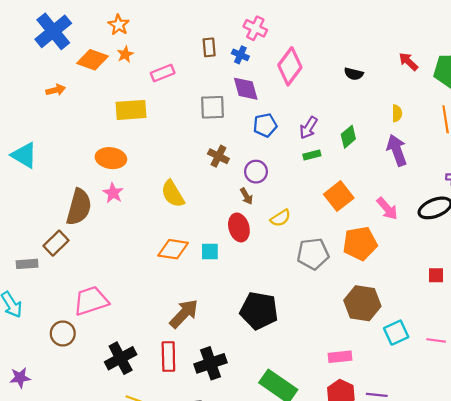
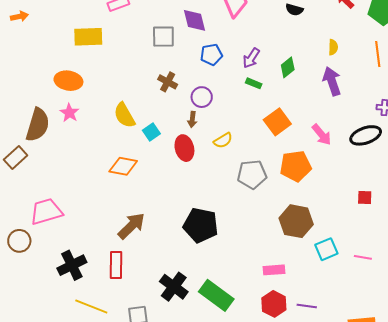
green rectangle: (312, 155) -> (254, 83), turned 35
brown arrow: (246, 196) -> (192, 119), turned 35
cyan square: (210, 252) -> (151, 132), moved, turned -36
black cross: (211, 363) -> (174, 287), moved, turned -36

